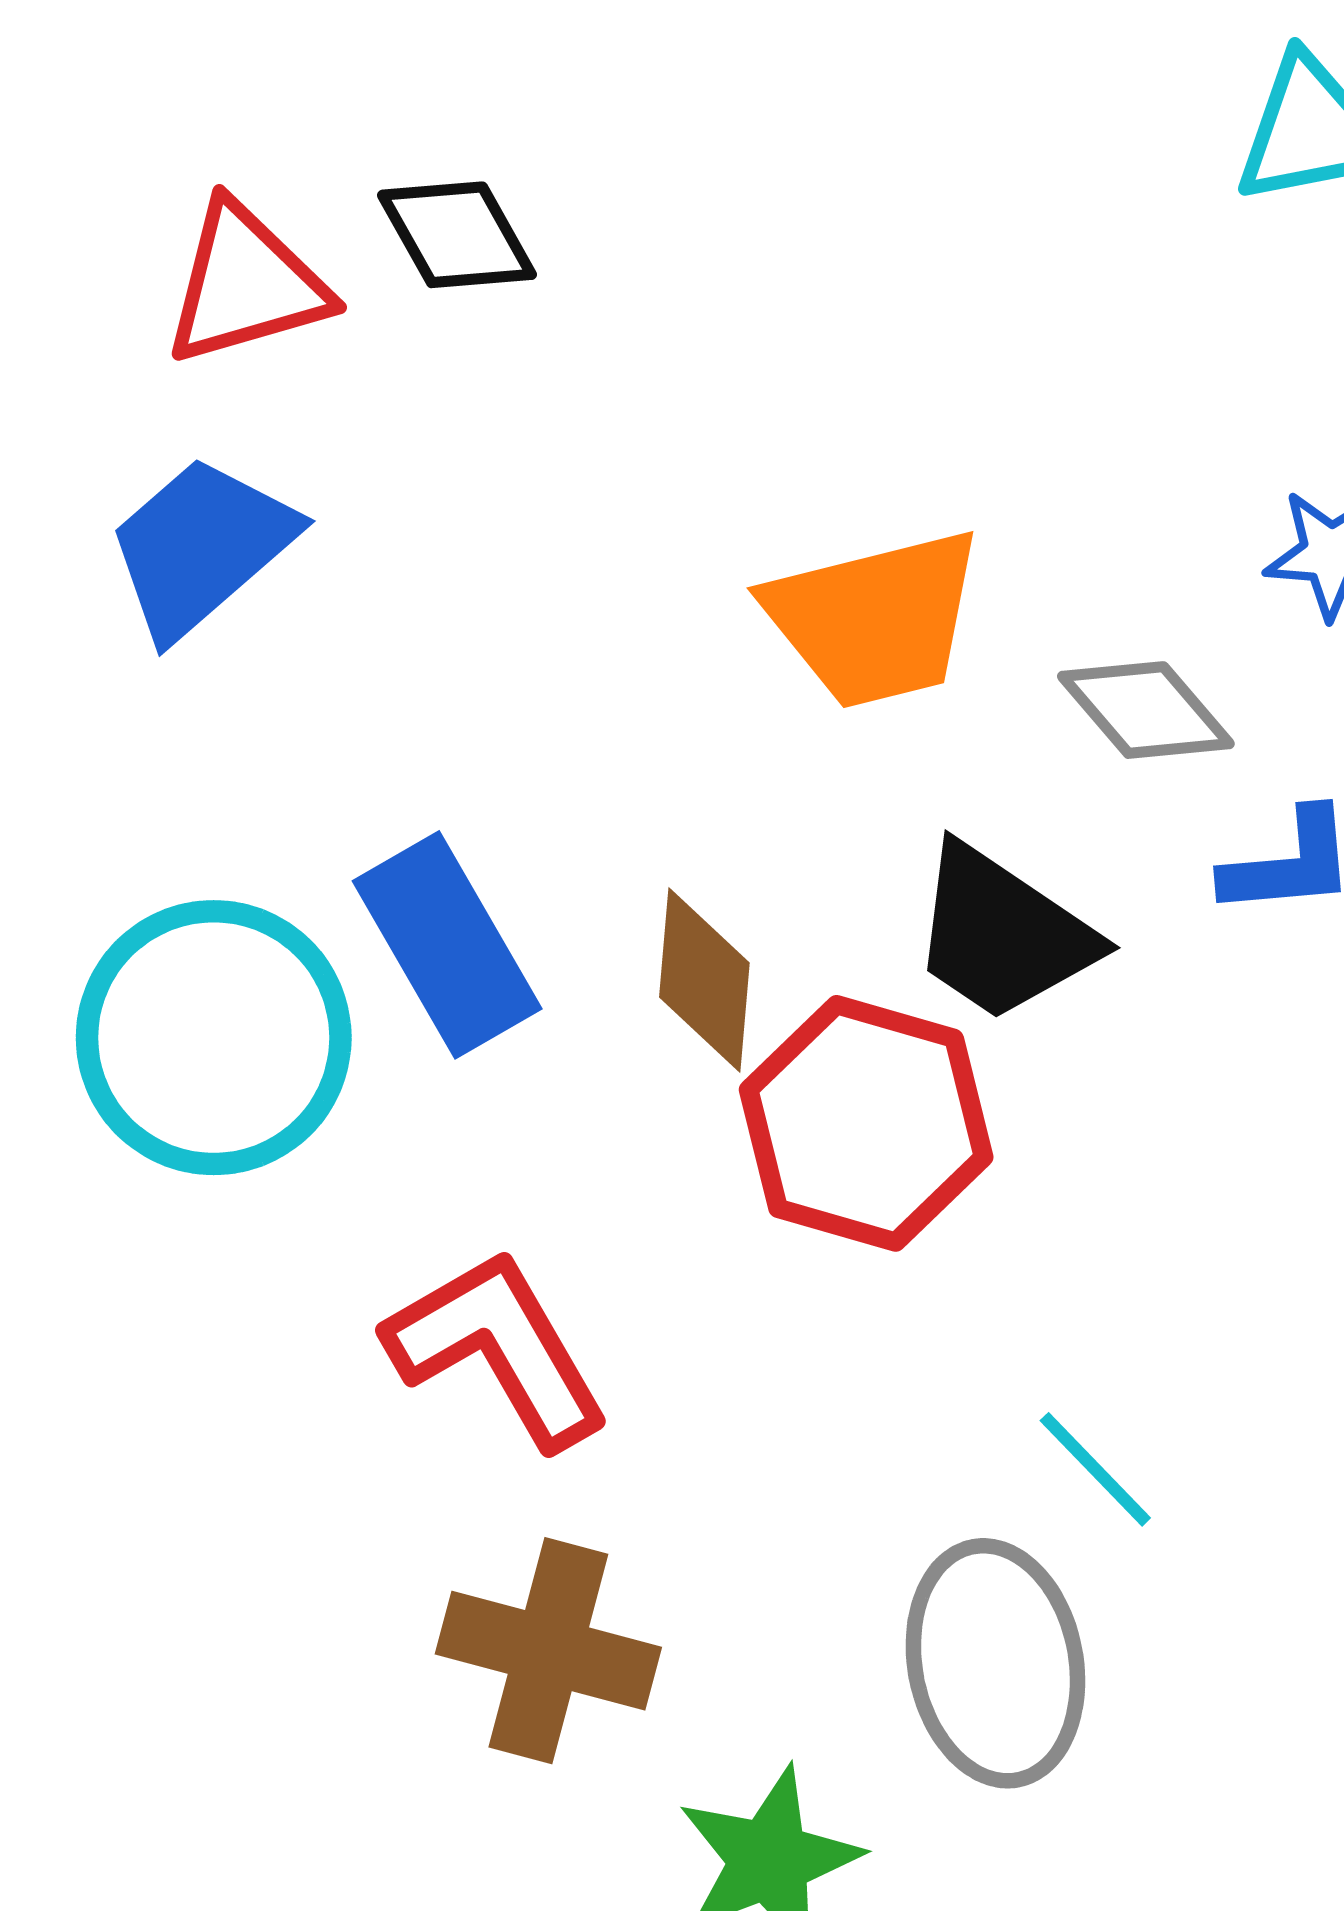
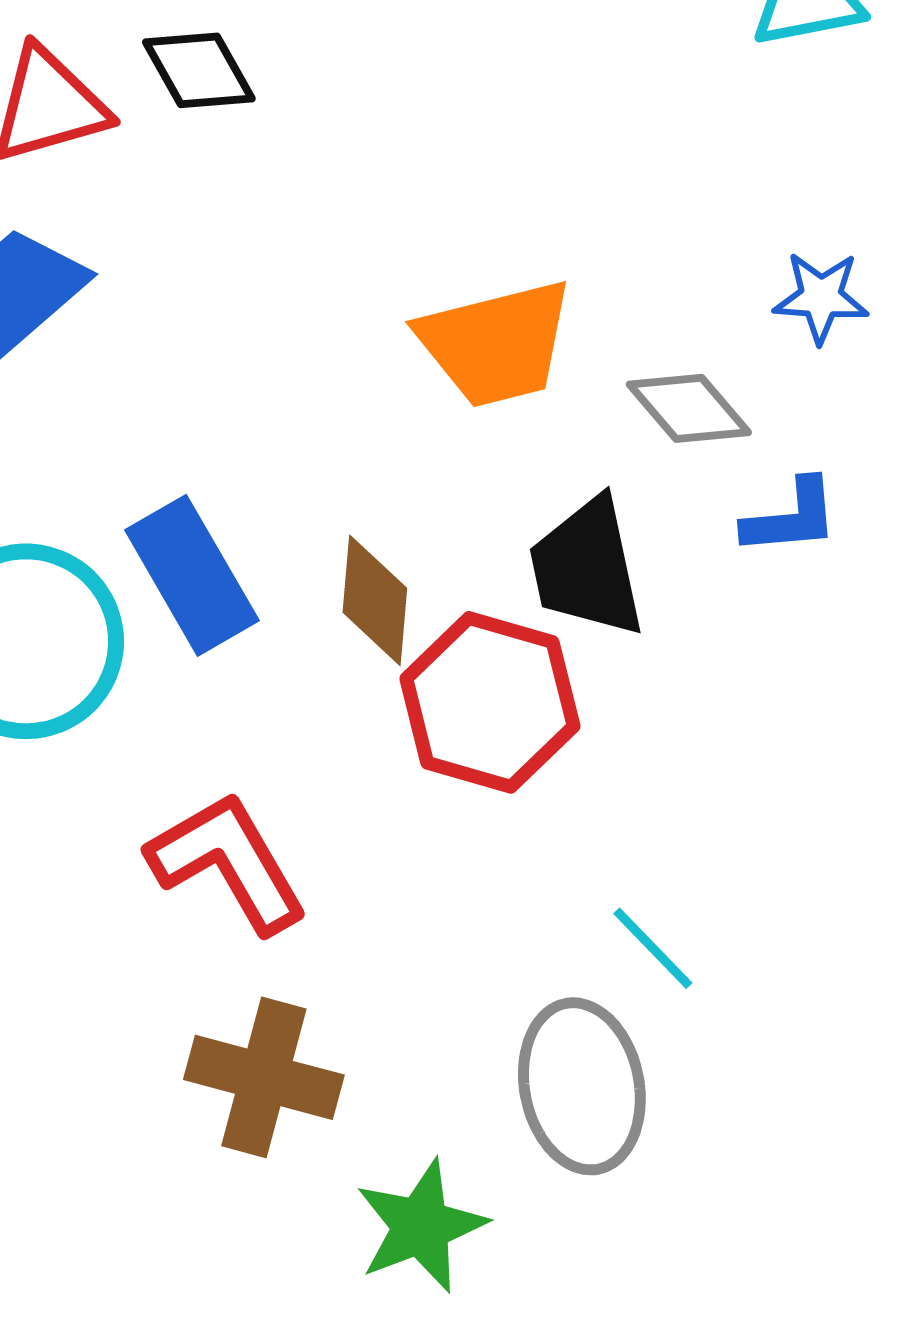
black trapezoid: (1002, 934) -> (587, 567), turned 44

